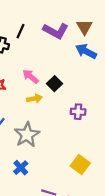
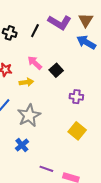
black line: (20, 31) -> (35, 31), moved
yellow arrow: (34, 99) -> (26, 82), moved
yellow square: (80, 165) -> (77, 131), moved

